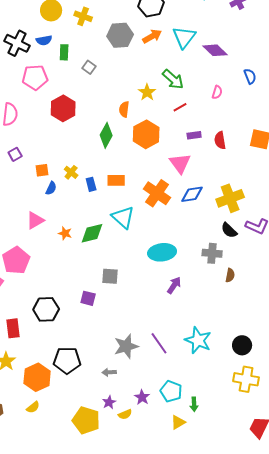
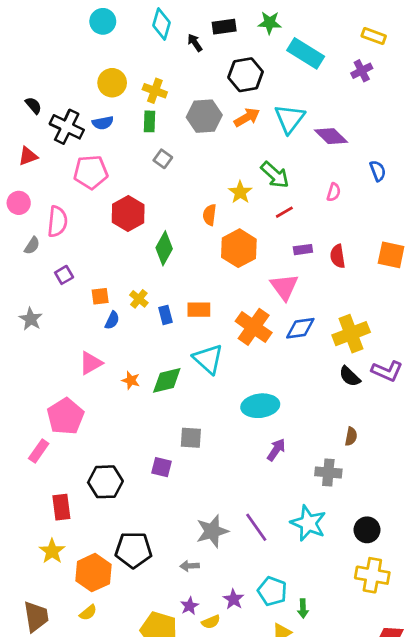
green rectangle: (64, 52) -> (149, 121), moved
green diamond: (106, 135) -> (164, 248), moved
gray cross: (212, 253) -> (328, 472), moved

